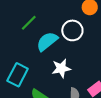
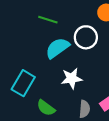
green line: (29, 23) -> (48, 20), moved, turned 60

